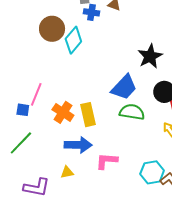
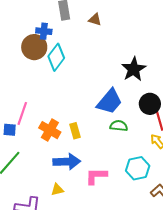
blue cross: (91, 12) -> (44, 31), moved
green semicircle: (132, 112) -> (119, 126), size x0.7
yellow rectangle: (88, 115) -> (75, 131), size x0.7
cyan hexagon: (152, 172) -> (138, 168), moved

